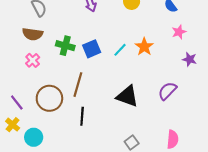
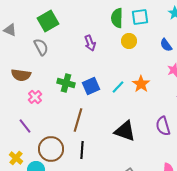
brown semicircle: (33, 34) -> (21, 75), moved
purple semicircle: (167, 91) -> (163, 126), turned -60
brown circle: (49, 98) -> (51, 149), moved
purple line: (17, 102) -> (25, 126), moved

